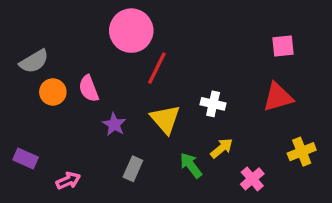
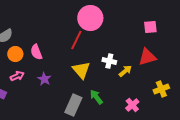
pink circle: (131, 31) -> (90, 18), moved
purple star: (114, 124) -> (44, 79), moved
yellow arrow: (222, 148) -> (125, 71), moved
gray rectangle: (133, 169) -> (73, 105), moved, size x1.5
pink arrow: (68, 181) -> (17, 76), moved

